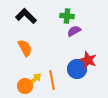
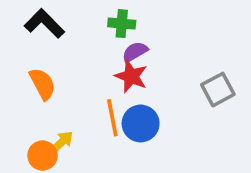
red star: (88, 60) -> (131, 76), moved
orange line: (52, 80) -> (112, 118), moved

